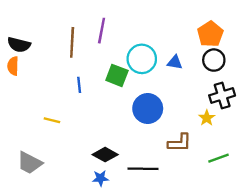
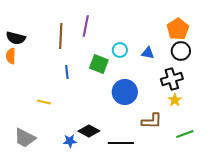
cyan circle: (142, 59) -> (120, 50), size x0.6
black cross: (222, 96) -> (172, 79), moved
blue star: (100, 178) -> (70, 141), moved

